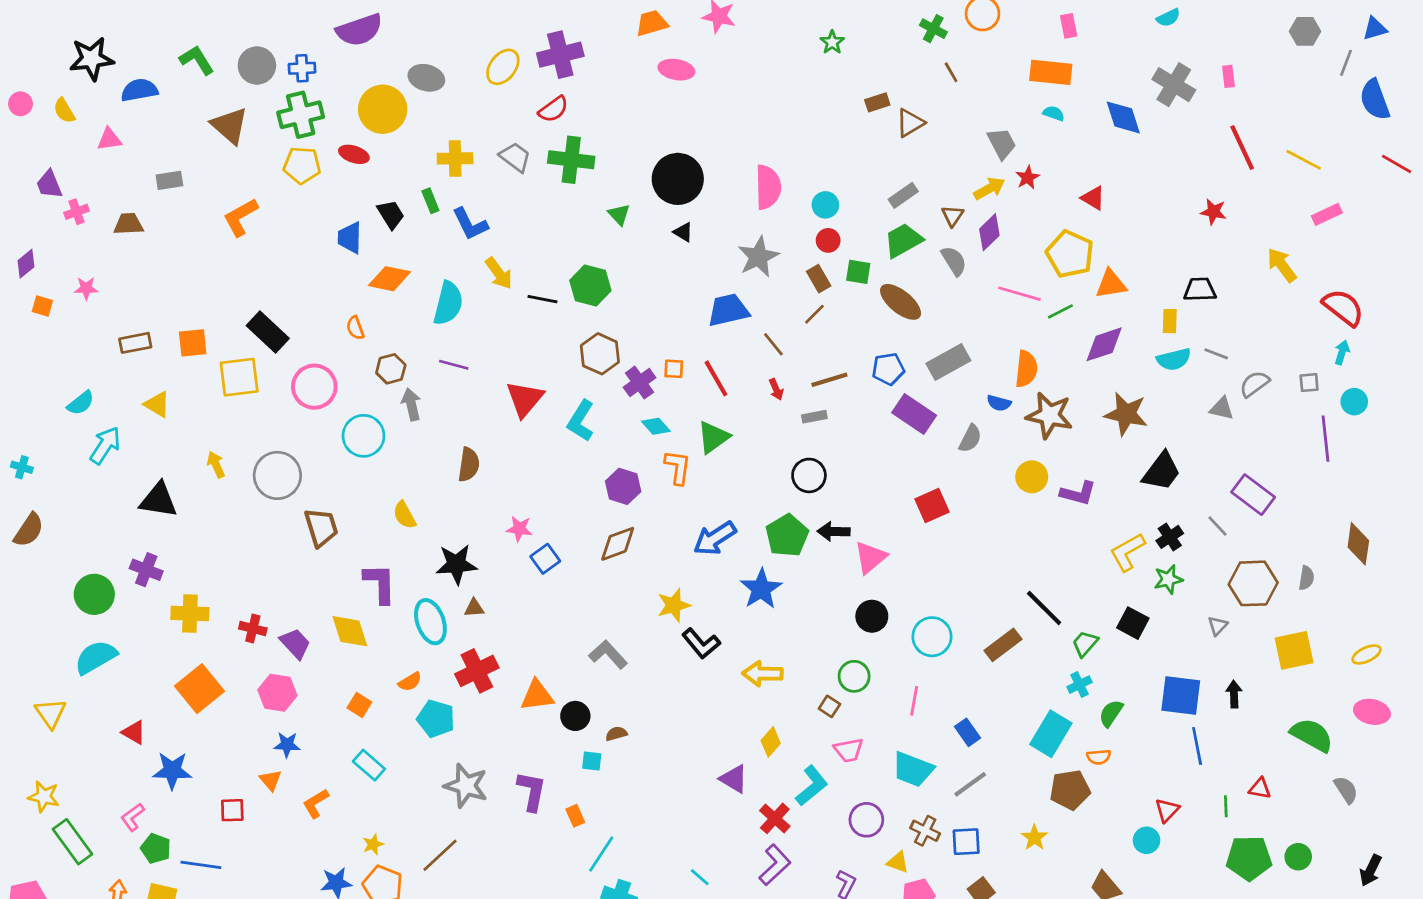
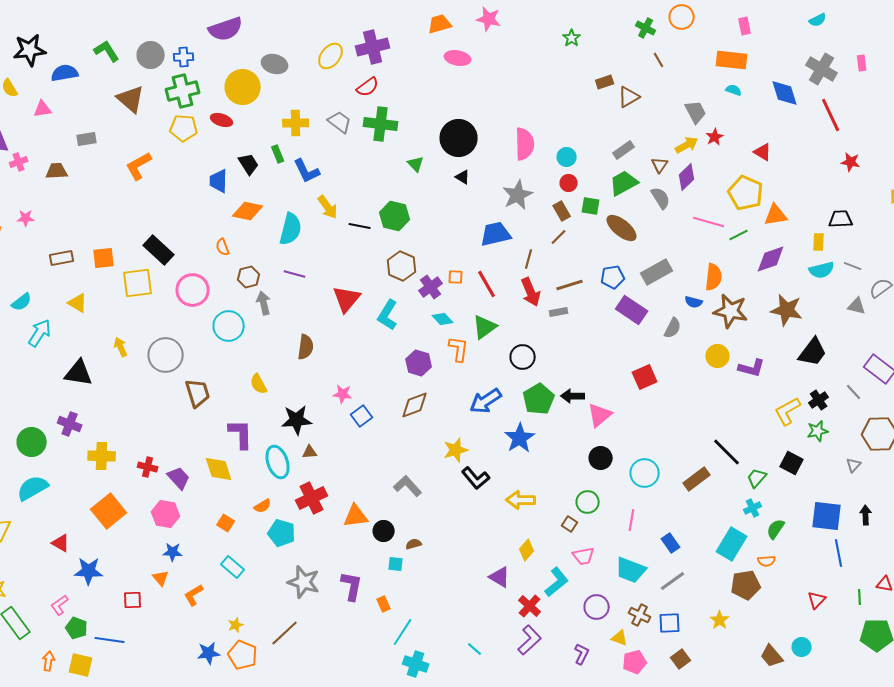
red line: (1242, 147) -> (831, 115), moved
brown line: (773, 344) -> (529, 259), turned 54
red arrow: (776, 389) -> (531, 292), size x1.8
black circle: (809, 475) -> (523, 357), moved
cyan circle: (1146, 840) -> (802, 647), moved

